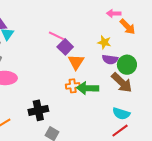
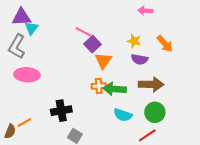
orange arrow: (128, 27) -> (165, 44), moved
green circle: (127, 65) -> (155, 112), moved
brown arrow: (122, 83) -> (151, 84), turned -45
cyan semicircle: (121, 114) -> (123, 115), moved

